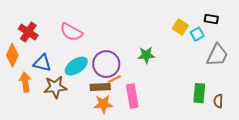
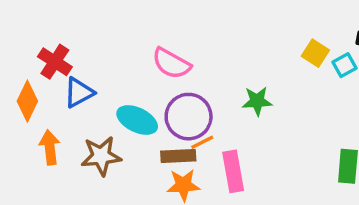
pink semicircle: (71, 32) -> (171, 63), moved
blue triangle: (42, 63) -> (79, 93), moved, turned -42
cyan ellipse: (76, 66) -> (137, 120), turned 60

